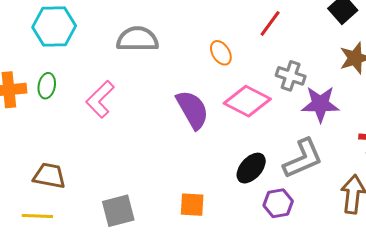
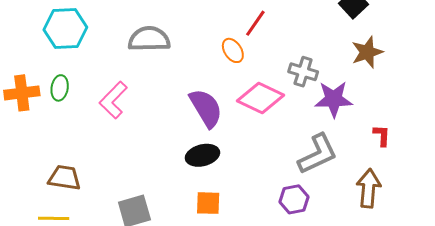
red line: (270, 23) -> (255, 23), moved
black ellipse: (251, 168) -> (202, 155), moved, turned 36

